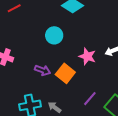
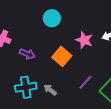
purple arrow: (43, 70) -> (27, 54), moved

